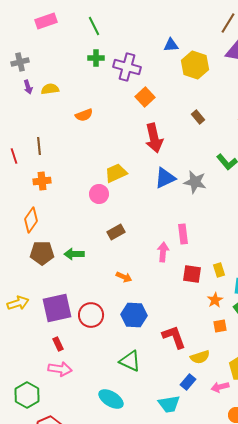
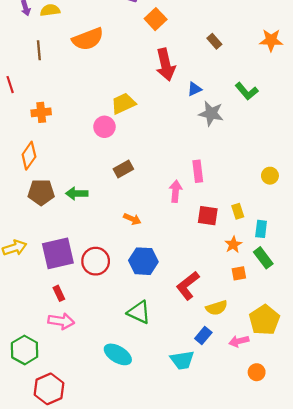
orange semicircle: (84, 115) -> (88, 39), size x1.6
brown line: (39, 146) -> (39, 50), moved
blue triangle: (165, 178) -> (194, 89), moved, size x0.6
red L-shape: (174, 337) -> (188, 286), turned -108

